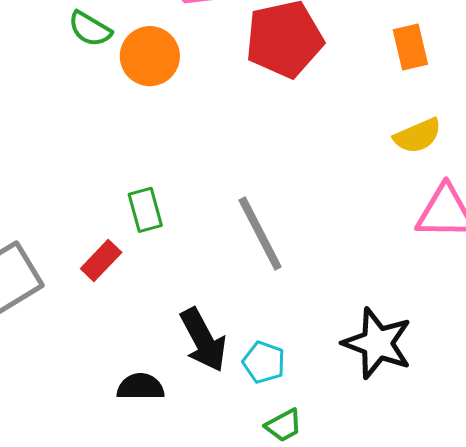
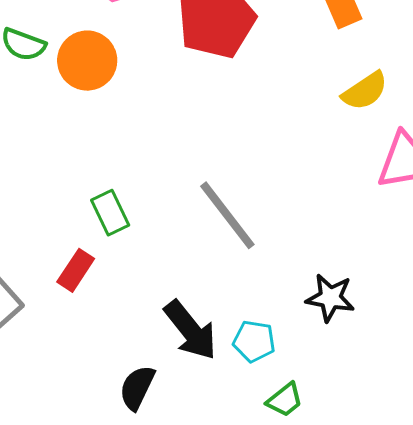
black star: (377, 343) -> (330, 298), moved, size x0.7
black semicircle: (140, 387) -> (137, 388), turned -54

